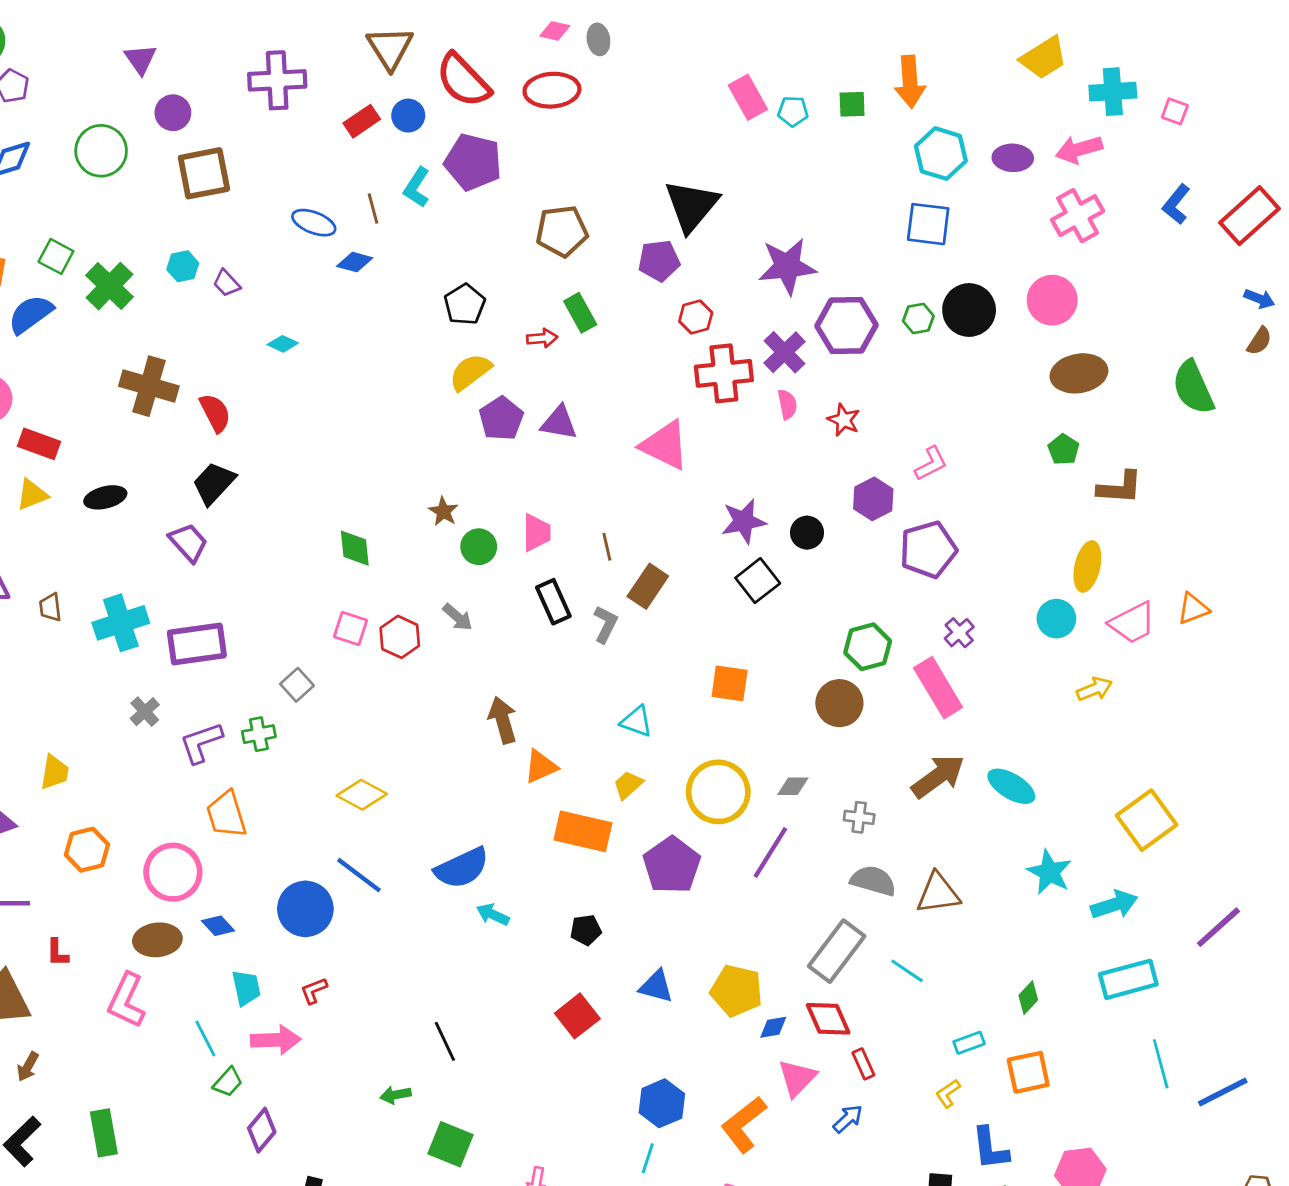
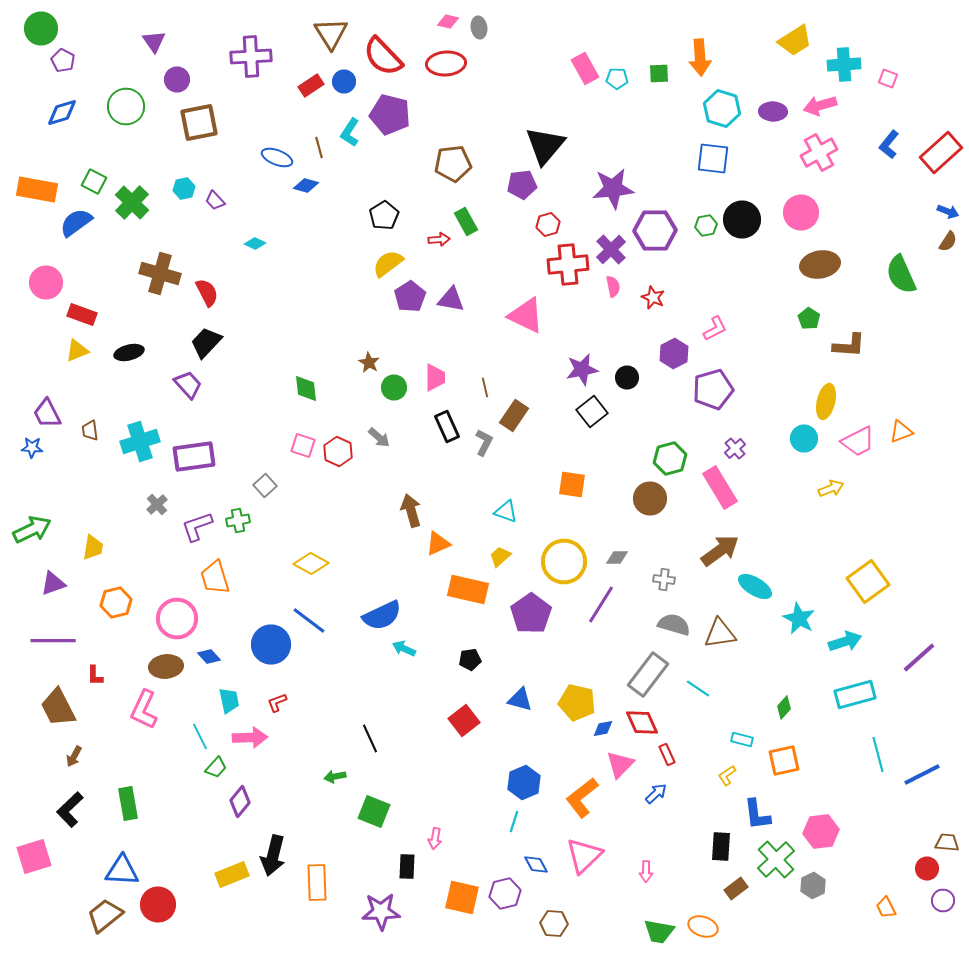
cyan ellipse: (1011, 786) -> (755, 586), moved
cyan rectangle: (969, 1043) -> (742, 740), turned 35

